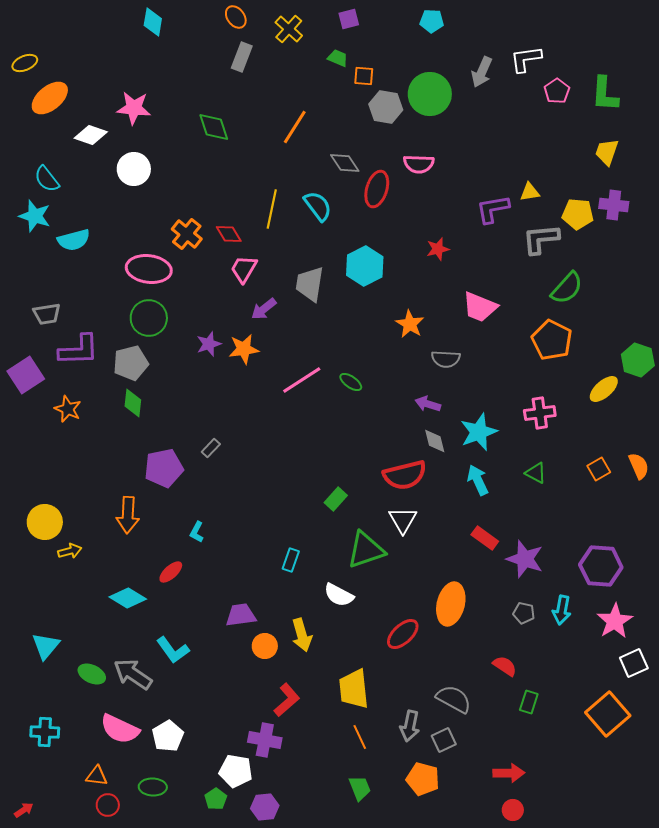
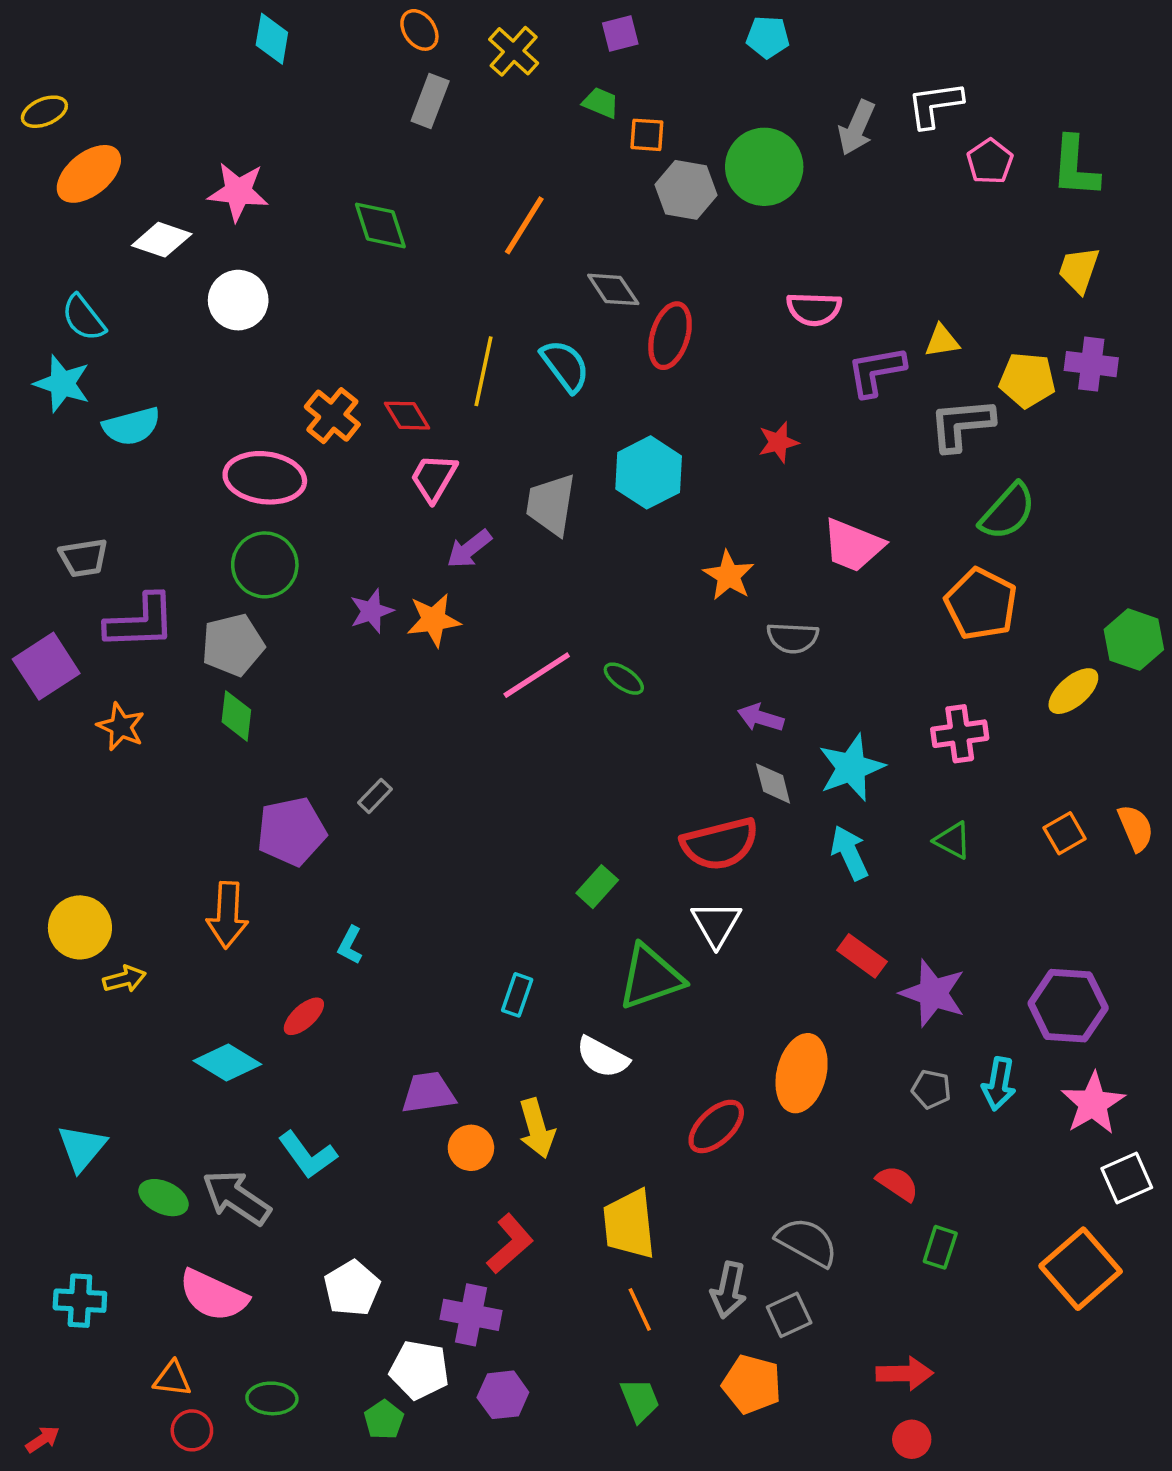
pink semicircle: (419, 164) -> (814, 309), moved
white pentagon: (168, 736) -> (352, 1288), moved
purple hexagon: (265, 807) -> (503, 1395), moved

